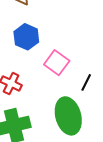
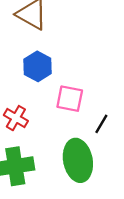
pink square: (57, 63) -> (70, 99), turned -30

